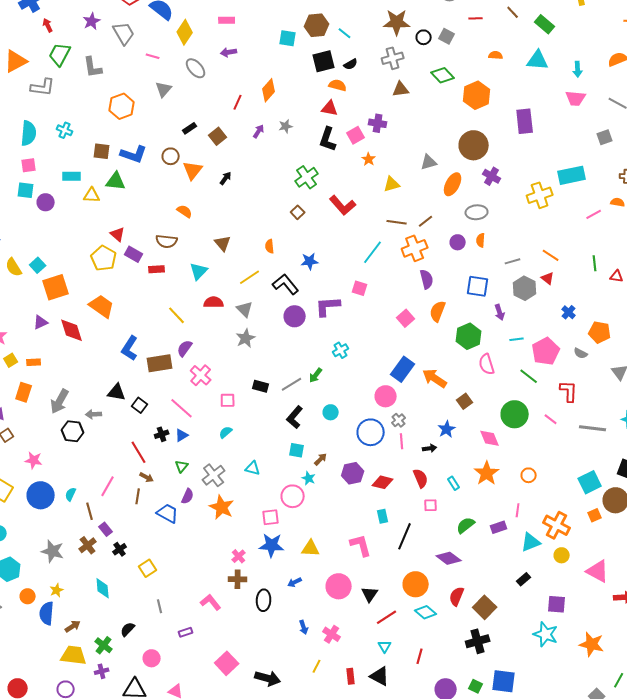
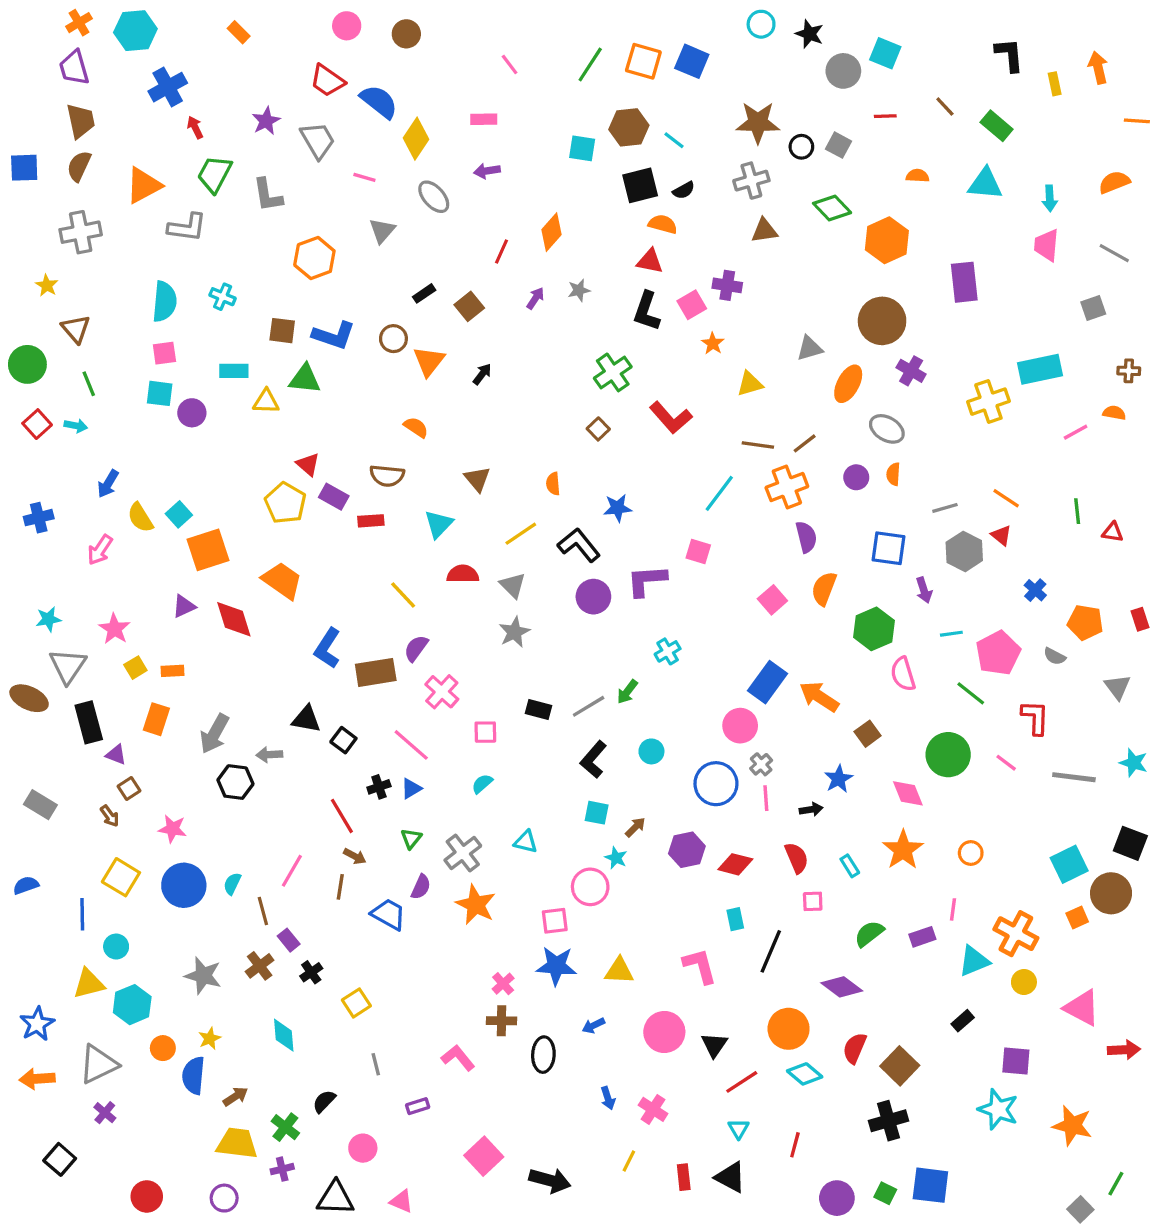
pink trapezoid: (576, 98) -> (1047, 245), turned 90
gray ellipse: (477, 212) -> (887, 429), turned 35

